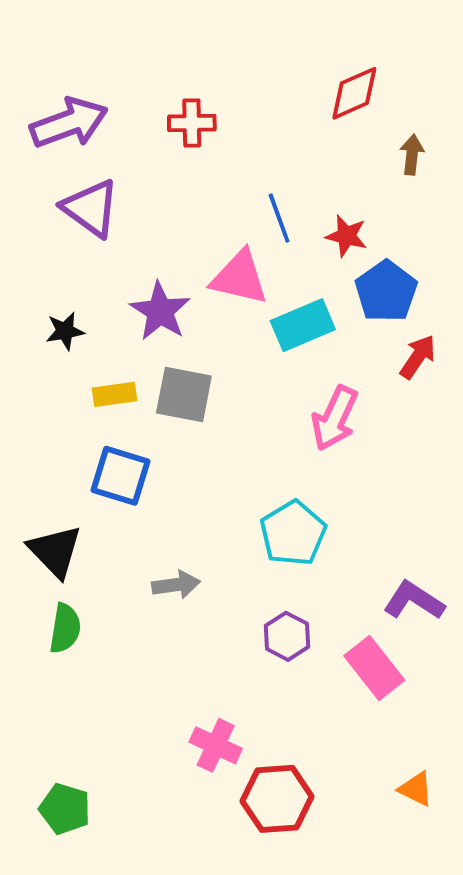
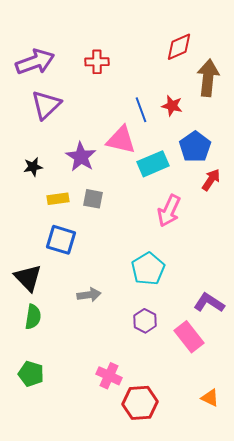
brown arrow: (412, 155) -> (208, 78), size x1.8
purple triangle: (91, 208) -> (46, 105), turned 40
red star: (346, 236) -> (172, 106), moved
gray square: (184, 394) -> (93, 199), size x0.7
green pentagon: (65, 809) -> (31, 374), moved

